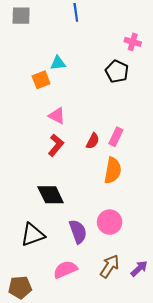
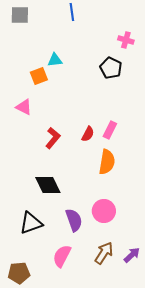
pink triangle: (57, 116) -> (24, 107), moved
pink semicircle: (65, 269) -> (62, 256), turned -40

